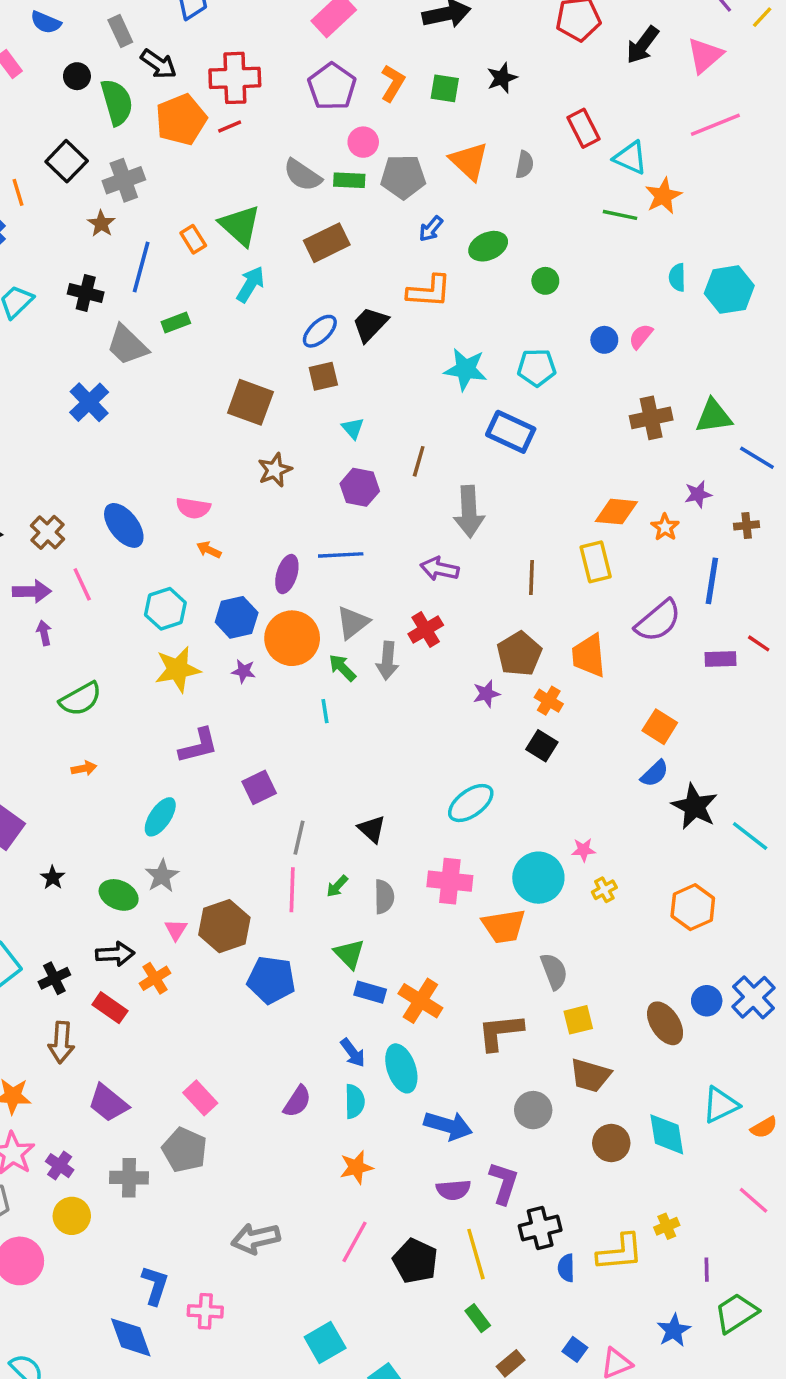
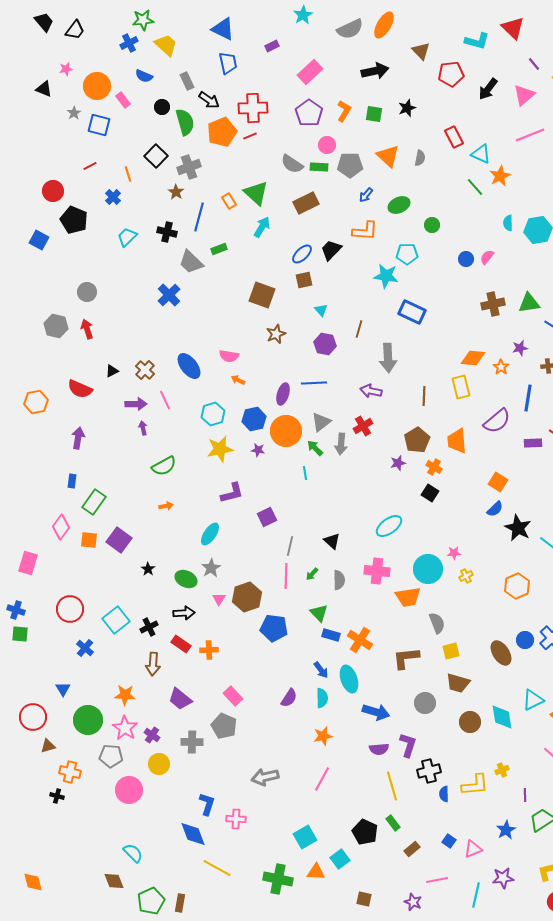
green line: (620, 215) -> (475, 187), turned 36
cyan pentagon: (537, 368) -> (407, 254), moved
orange cross: (155, 978) -> (209, 650), moved, turned 30
black pentagon: (415, 1261) -> (365, 832), moved

